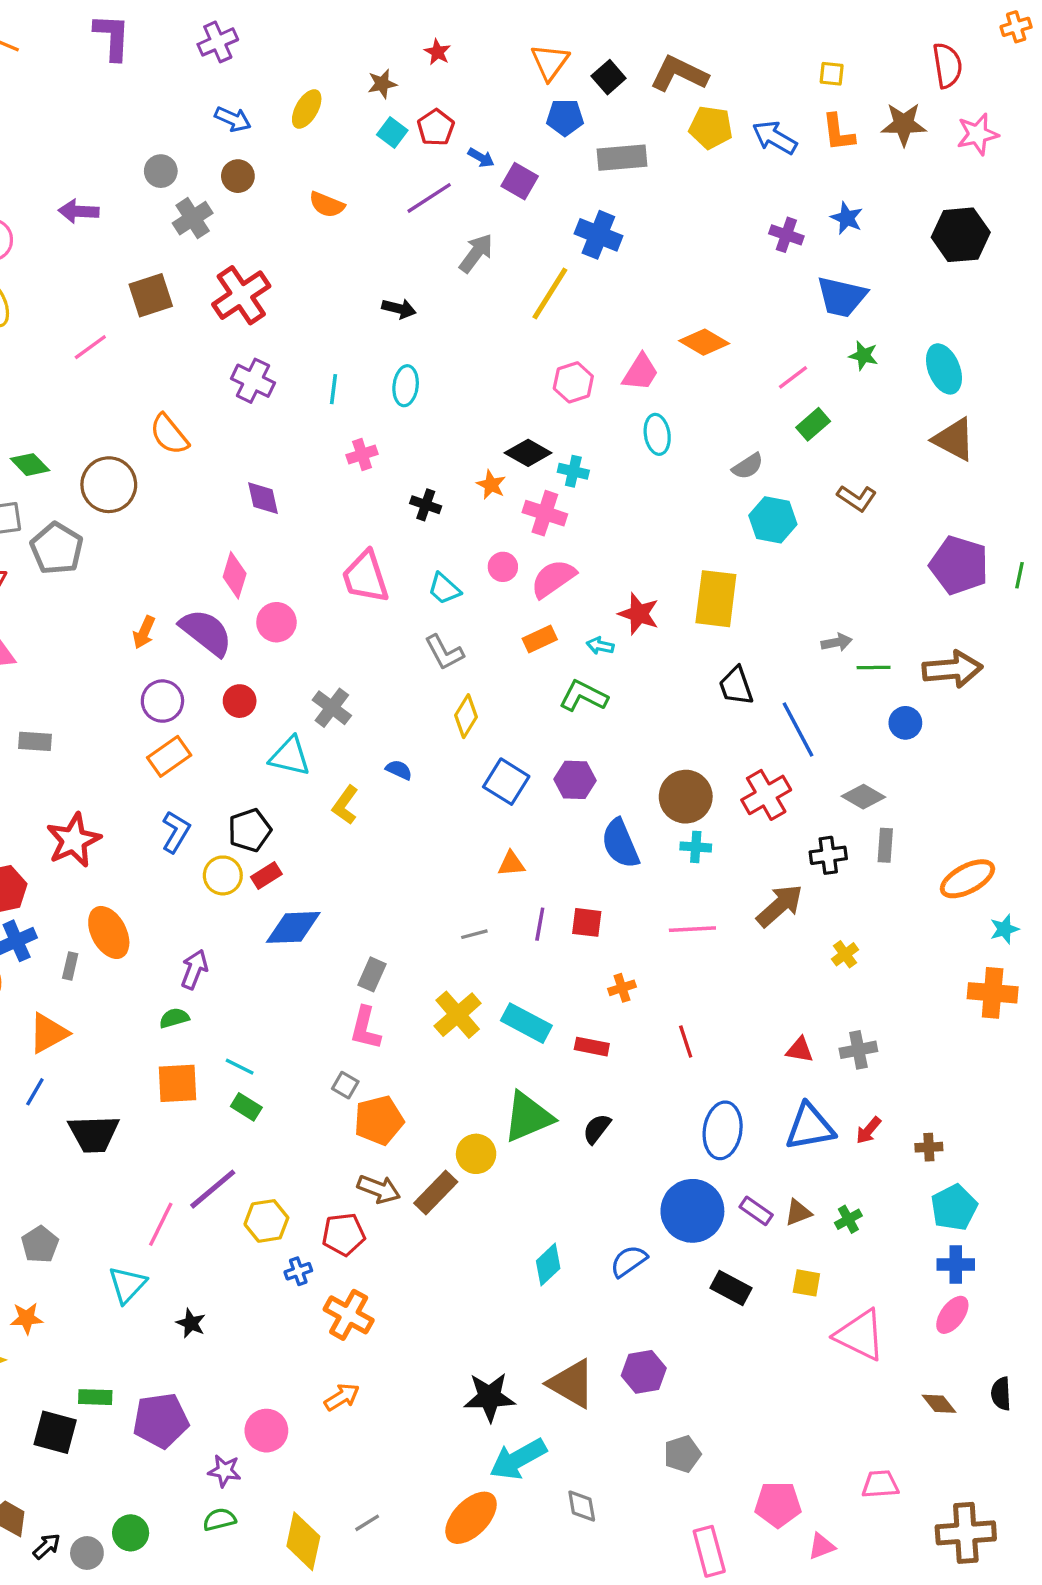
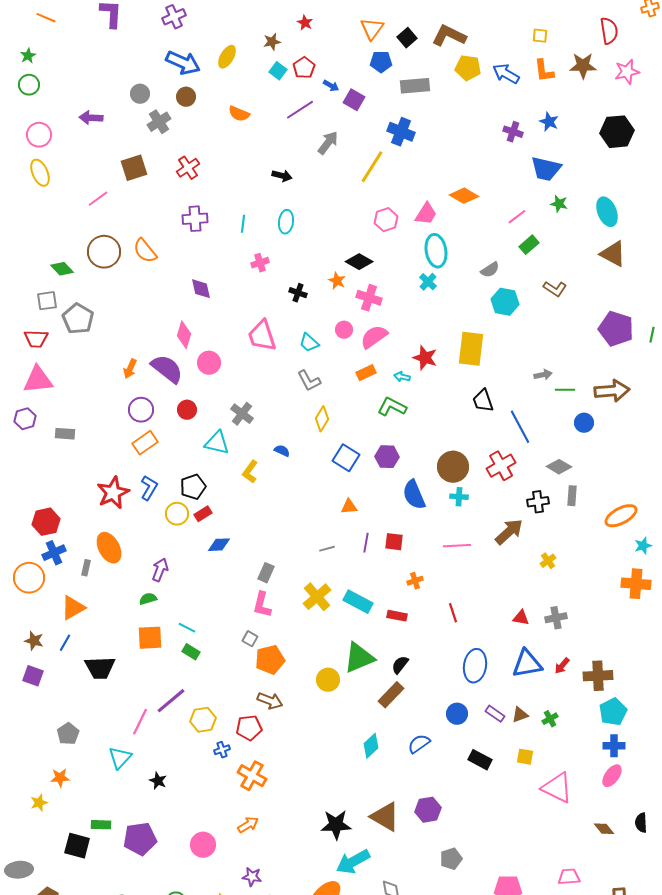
blue arrow: (233, 119) -> (183, 63), size x1.6
red cross: (241, 295) -> (188, 168), size x0.7
purple cross: (253, 381) -> (195, 219), turned -30
cyan ellipse: (657, 434) -> (436, 251), size x1.4
cyan cross: (573, 471) -> (428, 282), moved, turned 30
brown circle: (109, 485) -> (104, 252), moved
red star: (74, 840) -> (113, 493), moved
blue diamond: (293, 927) -> (219, 545), size x0.7
brown cross: (929, 1147) -> (598, 676), size x1.8
brown rectangle: (436, 1192) -> (391, 695), moved
blue circle: (692, 1211) -> (457, 714), size x0.6
purple star: (224, 1471) -> (252, 877), moved

